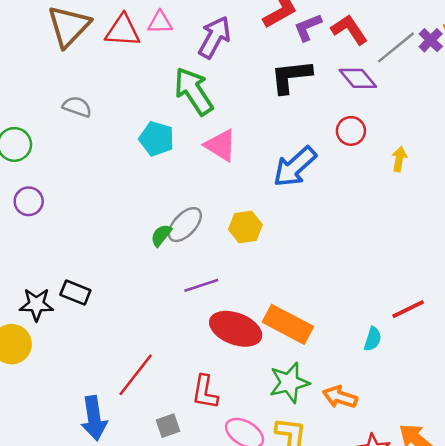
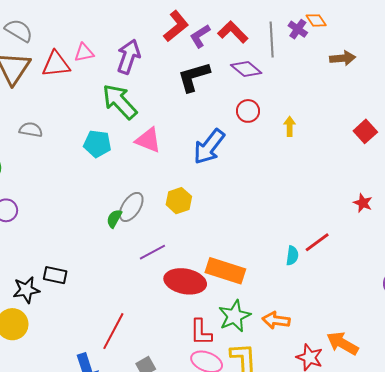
gray line: (396, 47) -> (272, 40), turned -44
cyan semicircle: (373, 339) -> (292, 256), moved
red L-shape: (205, 392) -> (201, 332), moved

